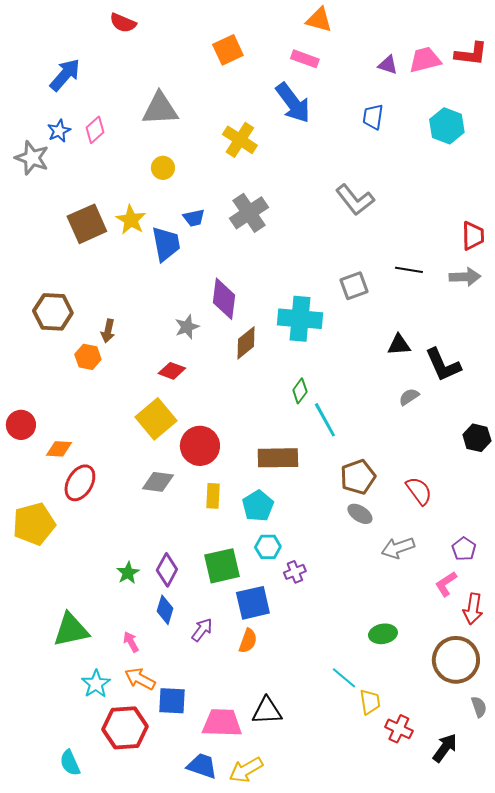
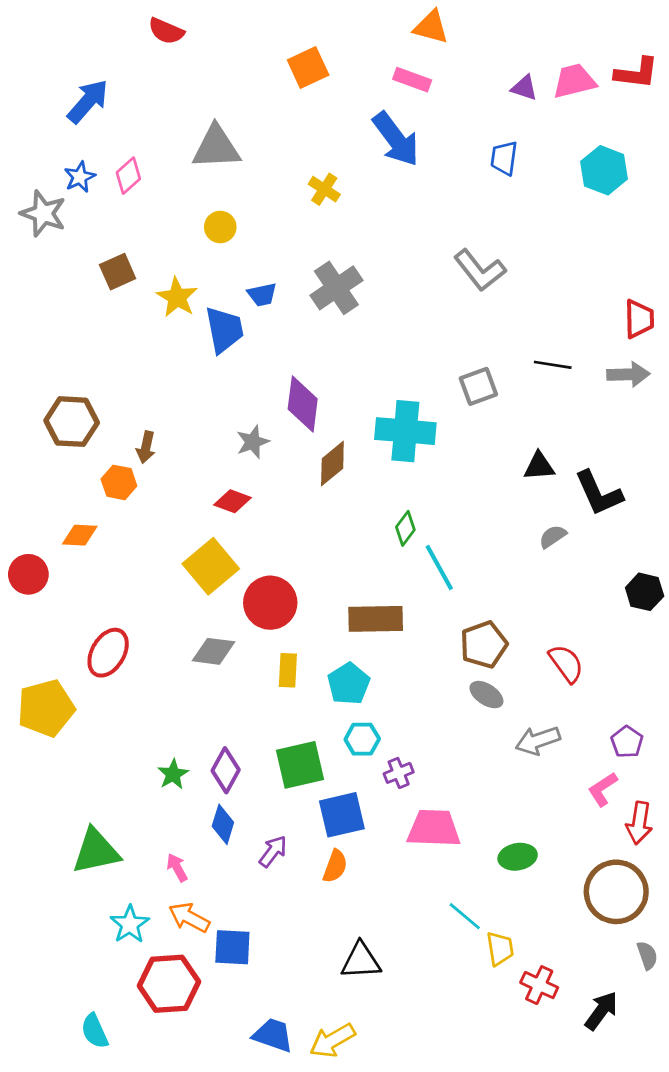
yellow cross: (240, 140) -> (324, 189), size x0.7
brown square: (87, 224) -> (118, 272), moved, size x0.7
orange diamond: (59, 449) -> (80, 535), moved
pink trapezoid: (222, 723) -> (434, 828), moved

